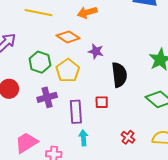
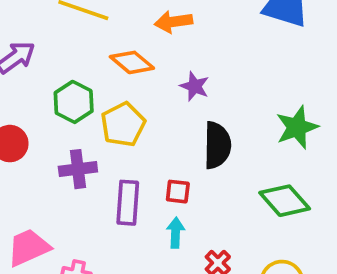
purple star: (96, 51) -> (194, 86), moved
cyan arrow: (83, 138) -> (176, 233), moved

